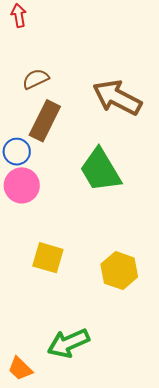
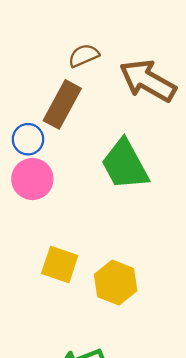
brown semicircle: (36, 79) -> (84, 56), moved
yellow hexagon: (119, 271) -> (116, 283), moved

